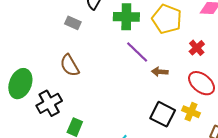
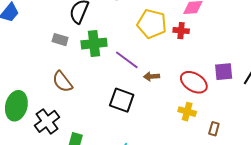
green cross: (126, 17) -> (94, 44), moved
red cross: (197, 48) -> (181, 31), moved, turned -35
black square: (163, 114) -> (122, 100), moved

